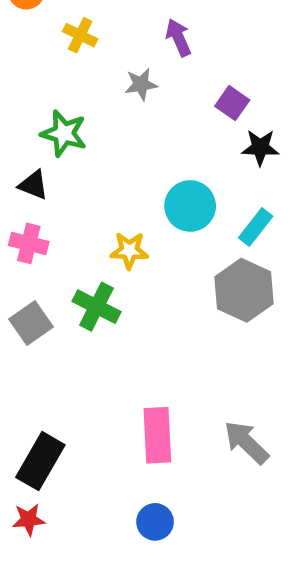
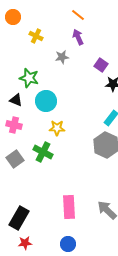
cyan circle: (190, 206) -> (46, 101), moved
red star: (29, 520) -> (25, 243), moved

